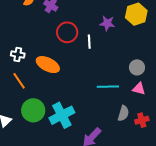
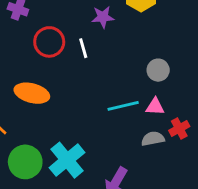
pink triangle: (139, 89) -> (155, 107), moved
gray semicircle: (123, 113) -> (153, 139), turned -105
red cross: (142, 120) -> (179, 128), moved

